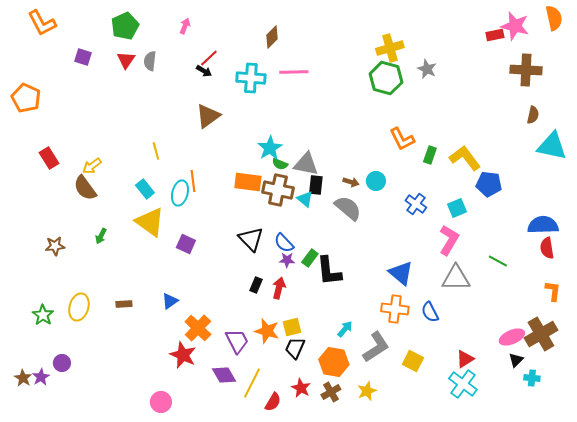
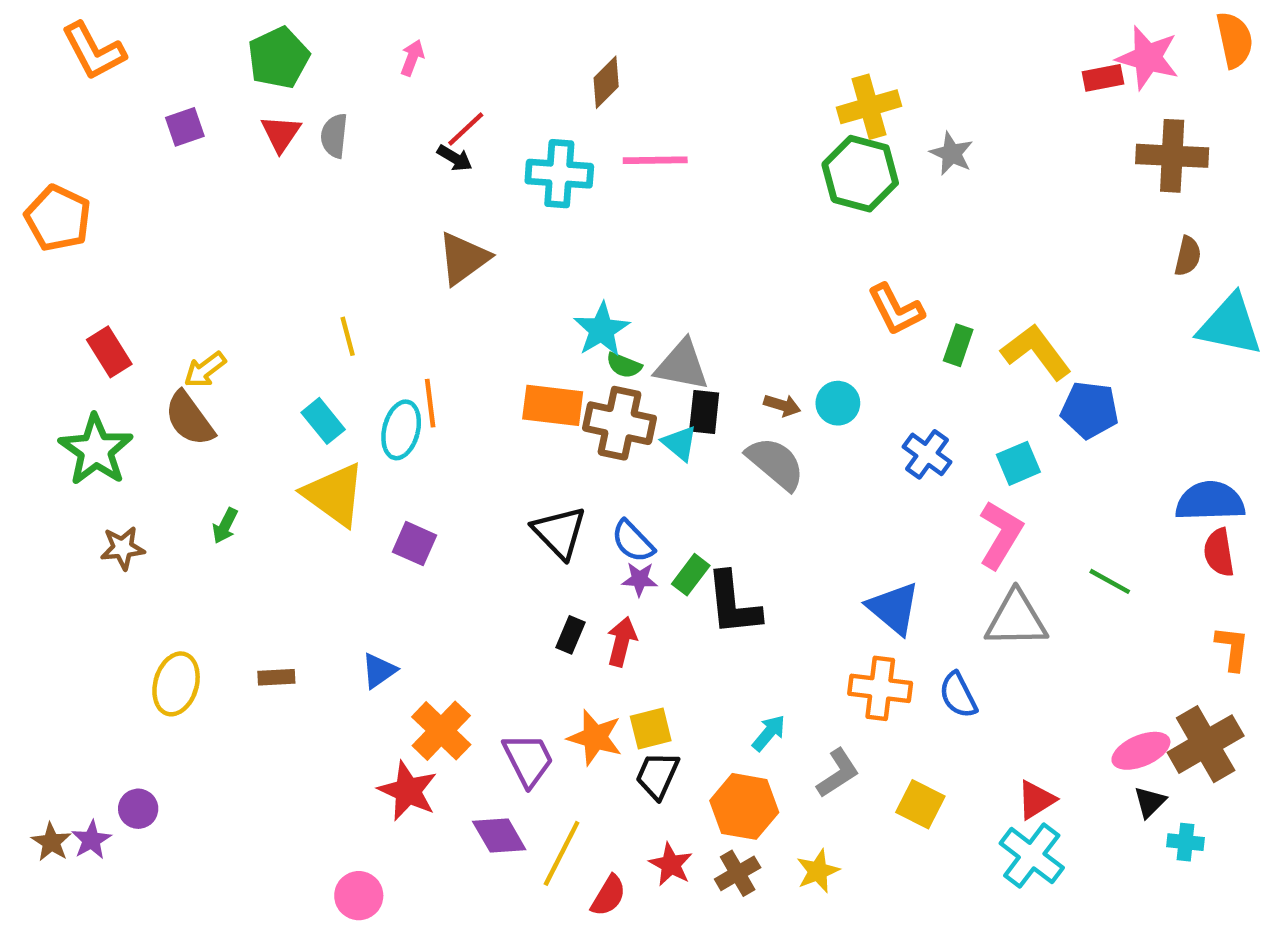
purple square: (83, 57) -> (185, 127), turned -36
green star: (43, 315) -> (96, 450), moved, size x1.5
gray L-shape: (376, 347) -> (838, 773), size x0.7

